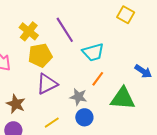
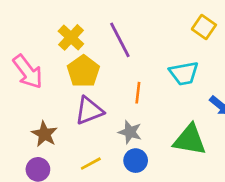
cyan trapezoid: (93, 52) -> (184, 73), moved
yellow pentagon: (40, 55) -> (83, 71), turned -30
orange line: (98, 79) -> (138, 93), moved, turned -35

